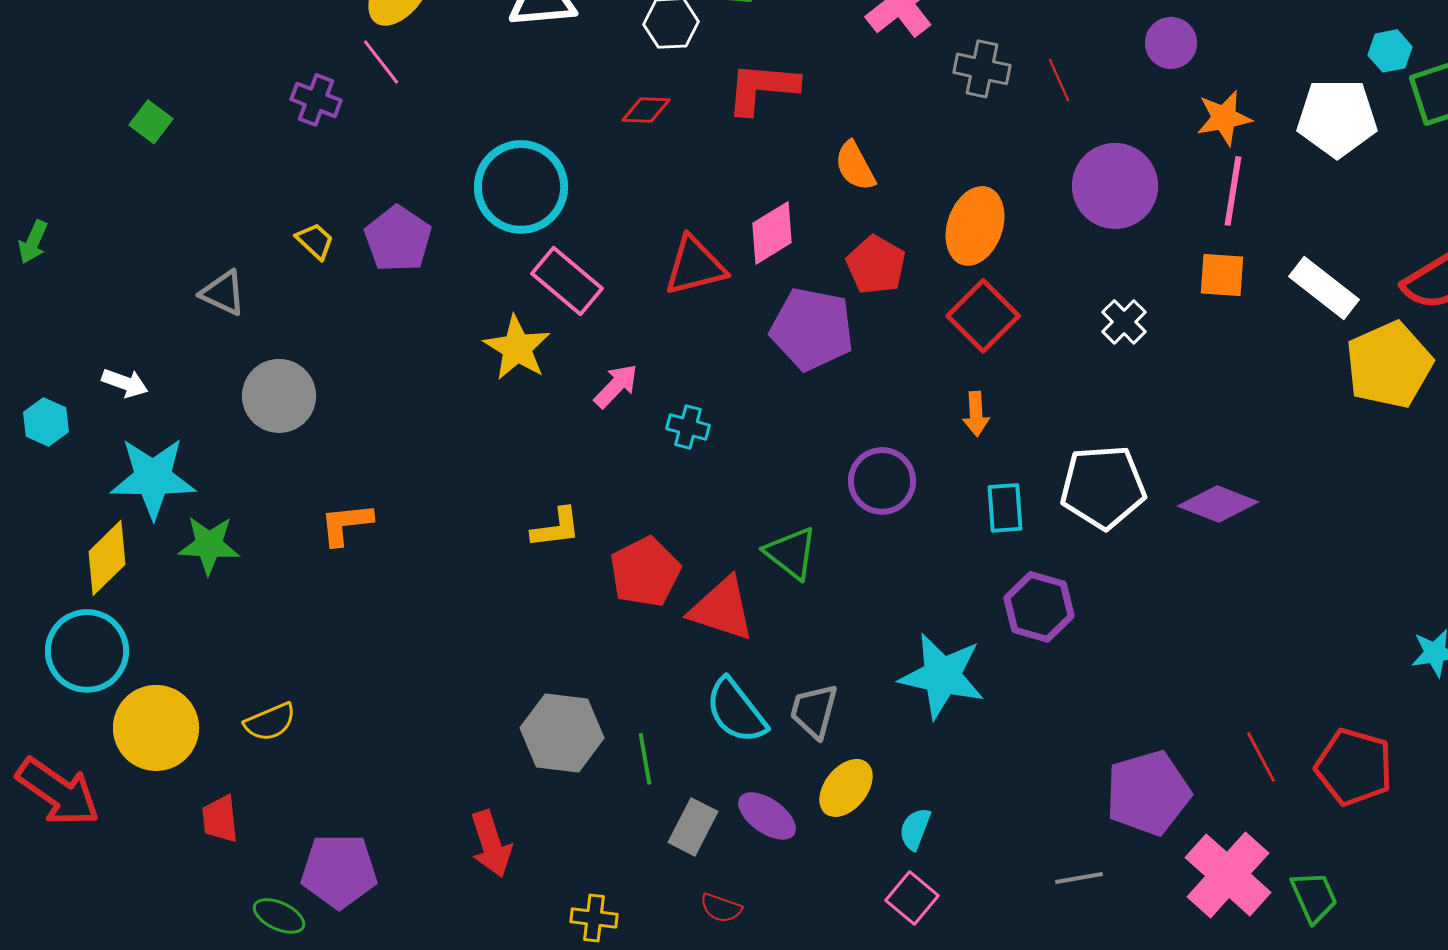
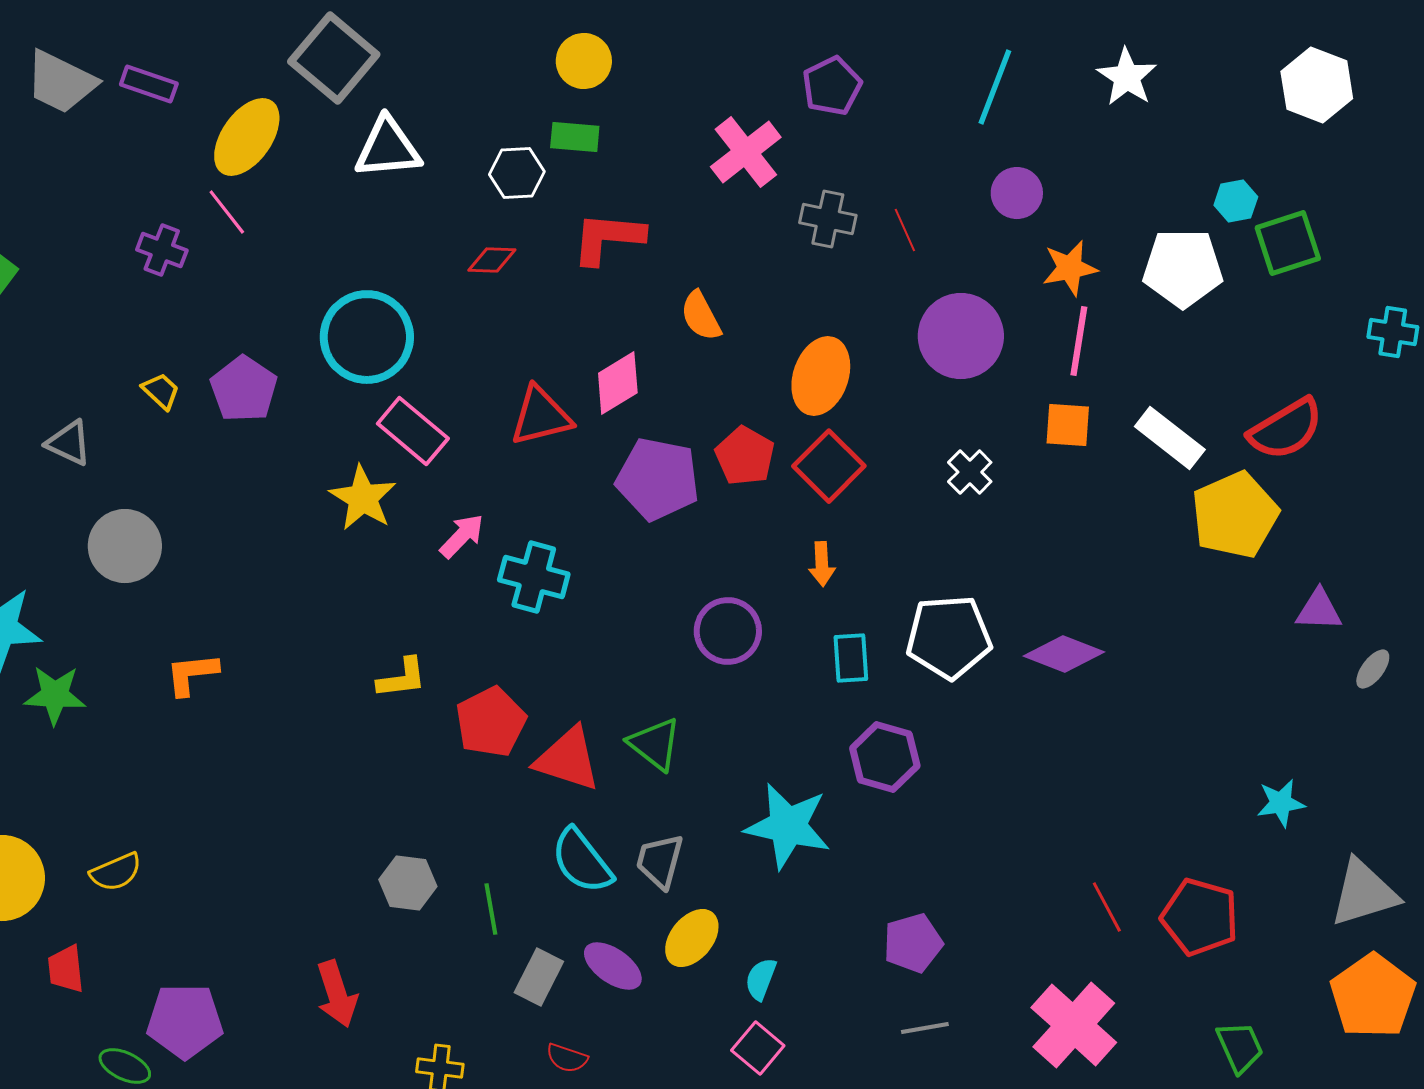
red pentagon: (876, 265) -> (745, 456), moved
cyan cross: (688, 427) -> (534, 577), size x1.6
green triangle: (791, 553) -> (655, 744), moved
gray hexagon: (562, 733) -> (408, 883), size x0.7
purple pentagon: (1148, 793) -> (913, 943), moved, size x0.7
green trapezoid: (1314, 897) -> (1240, 1047), moved

